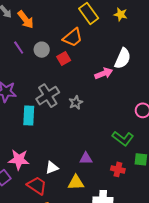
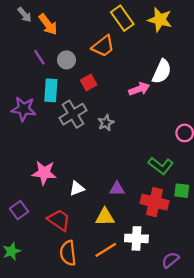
yellow star: (121, 14) -> (160, 20), size x1.5
red square: (64, 59) -> (89, 83), moved
cyan rectangle: (29, 116) -> (51, 90), moved
pink star: (19, 160) -> (44, 173), moved
white triangle: (52, 168) -> (77, 188), moved
red cross: (118, 169) -> (154, 202), size x1.6

